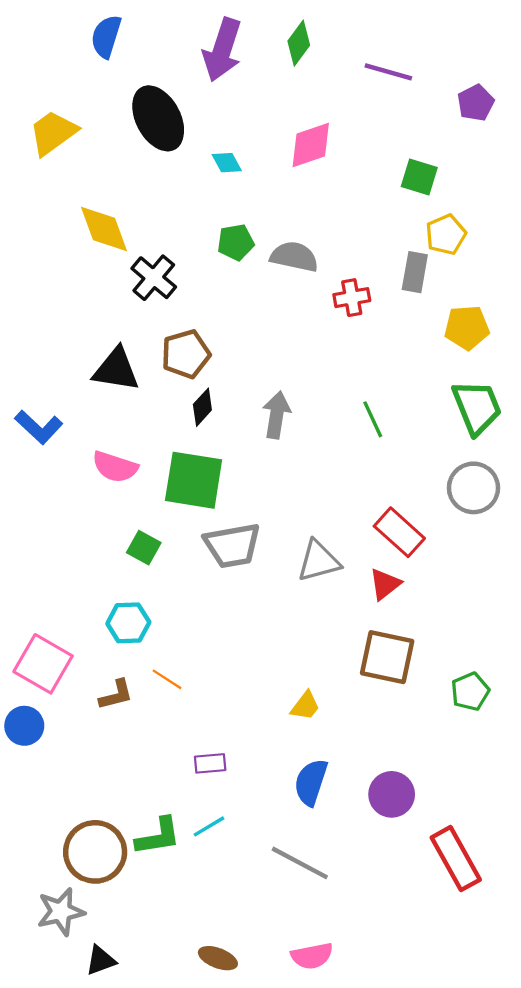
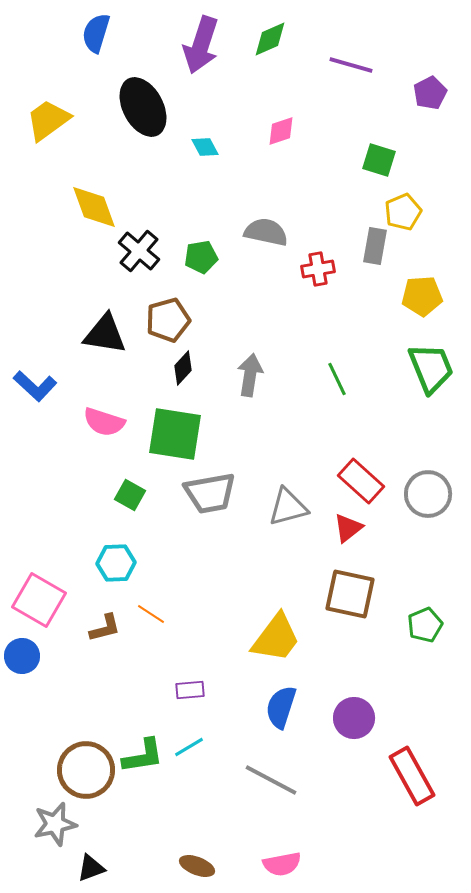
green diamond: (299, 43) -> (270, 39), turned 30
pink diamond: (311, 145) -> (281, 131), size x0.7
green pentagon: (236, 242) -> (201, 257), moved
gray circle: (473, 488) -> (428, 494), moved
yellow trapezoid: (305, 706) -> (276, 638), size x1.8

